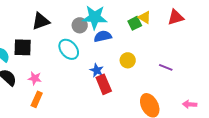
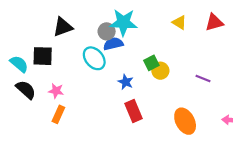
green square: (135, 23) -> (151, 63), moved
blue semicircle: (103, 36) -> (113, 44), moved
red rectangle: (104, 84) -> (133, 111), moved

